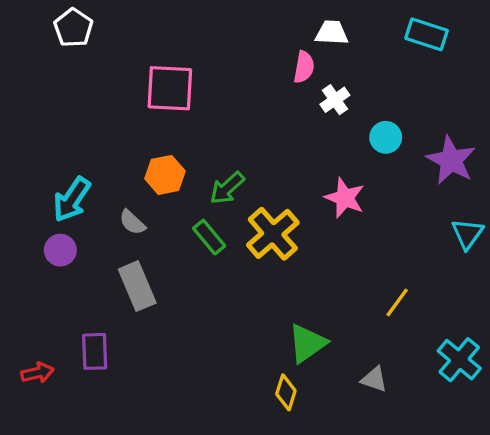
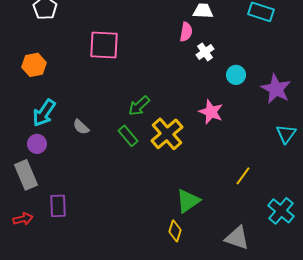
orange hexagon: (165, 175) -> (34, 65), moved
gray rectangle: (137, 286) -> (26, 175), moved
gray triangle: (374, 379) -> (237, 238), moved, size x1.5

